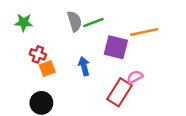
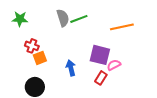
purple square: (116, 47) -> (100, 55), moved
blue arrow: (84, 66) -> (71, 68), moved
red rectangle: (119, 92) -> (101, 78), size x0.6

